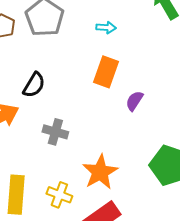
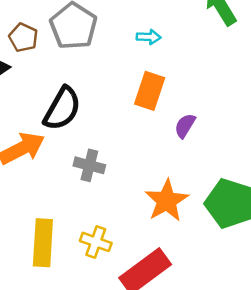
black semicircle: (34, 85) -> (62, 109), size x1.4
orange star: (100, 172) -> (167, 201), moved

